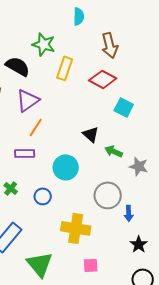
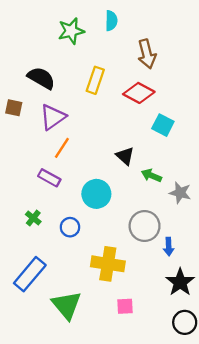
green star: (44, 44) -> (71, 31), moved, turned -30
purple rectangle: (25, 153) -> (49, 178), turned 30
black star: (139, 244) -> (180, 282), size x1.4

